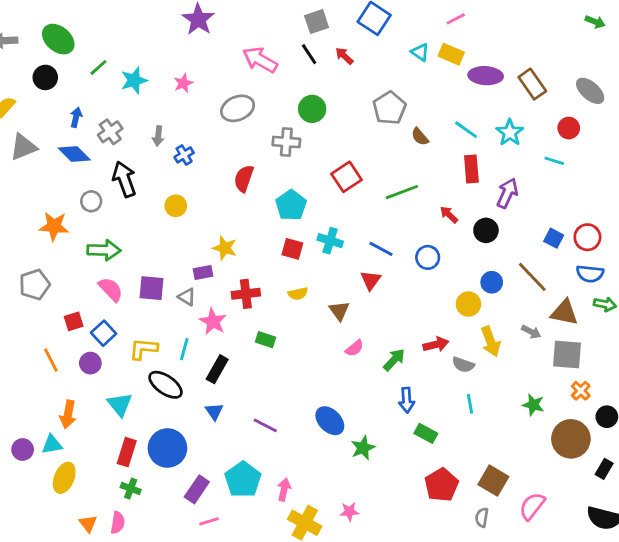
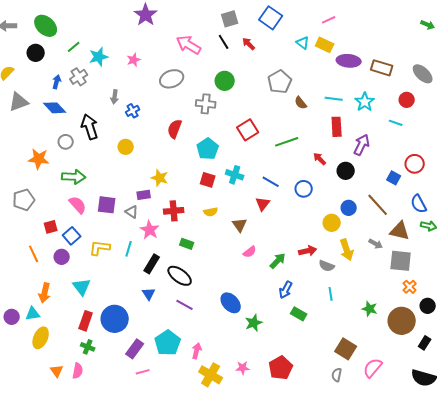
brown rectangle: (532, 84) -> (382, 68), turned -40
cyan line: (466, 130) -> (334, 99), turned -30
gray cross: (110, 132) -> (79, 77), moved
red circle: (587, 237) -> (415, 164), moved
blue semicircle: (590, 274) -> (419, 204), turned 54
black ellipse: (166, 385) -> (180, 276), moved
blue arrow: (407, 400) -> (286, 290), turned 30
green star: (533, 405) -> (370, 309), moved
red pentagon: (441, 485) -> (281, 368), moved

